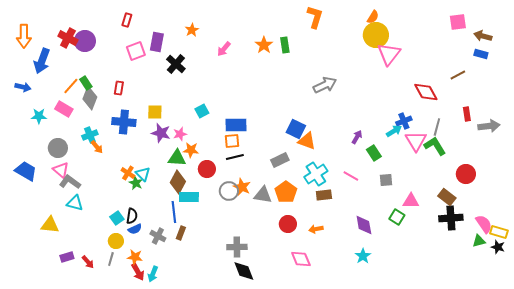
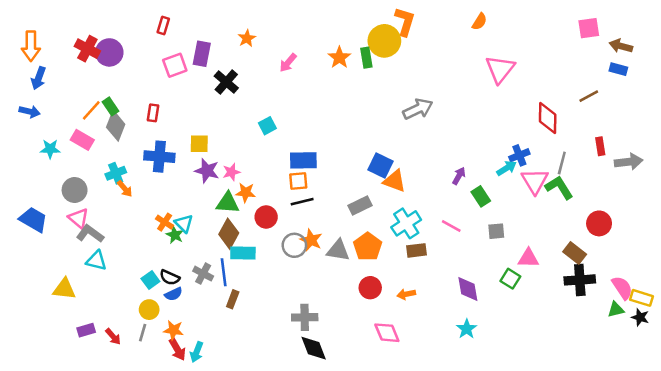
yellow circle: (376, 35) -> (384, 41), moved
blue arrow: (42, 61) -> (39, 78), moved, size x0.7
red diamond: (426, 92) -> (548, 118), turned 30
cyan square: (202, 111) -> (267, 126), moved
black semicircle: (132, 216) -> (170, 277), turned 105
gray cross: (158, 236) -> (203, 274), moved

